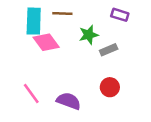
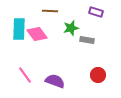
cyan rectangle: (34, 21) -> (19, 29), moved
gray rectangle: (109, 50) -> (87, 40), turned 32
red circle: (110, 87) -> (98, 75), moved

